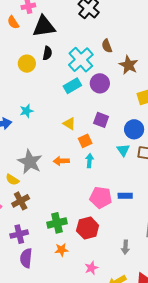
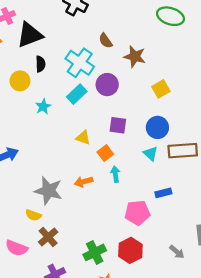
cyan star: (27, 111) -> (43, 107), moved
blue rectangle: (125, 196) -> (163, 193), moved
gray arrow: (125, 247) -> (177, 252), moved, turned -40

